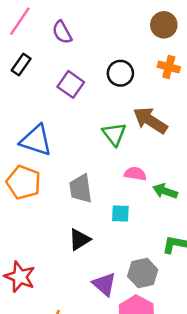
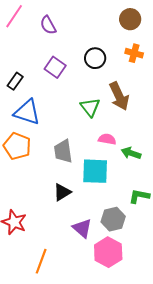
black rectangle: (21, 65) -> (15, 81), moved
brown arrow: (150, 120) -> (119, 96), turned -148
cyan square: (120, 213) -> (95, 171), size x1.8

